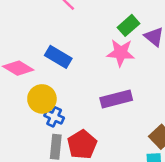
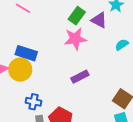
yellow circle: (42, 99) -> (20, 70), moved
purple rectangle: (116, 99) -> (80, 77), size x0.7

